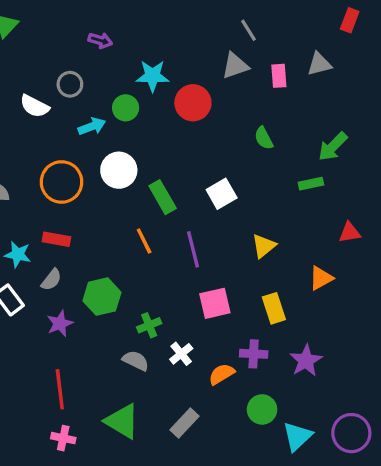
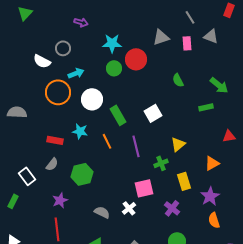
gray line: (249, 30) -> (190, 17), moved
gray triangle: (319, 64) -> (211, 36), turned 35
green circle: (126, 108) -> (114, 68), moved
green arrow: (333, 147) -> (219, 85), turned -96
orange circle: (62, 182) -> (58, 92), moved
cyan star: (18, 254) -> (80, 131), moved
pink square: (215, 303) -> (144, 188), moved
purple star: (60, 324) -> (60, 200), moved
green cross: (149, 325) -> (161, 163), moved
purple cross: (254, 354) -> (172, 208), turned 35
purple star: (306, 361) -> (210, 196), moved
orange semicircle: (222, 374) -> (214, 220), moved, turned -77

